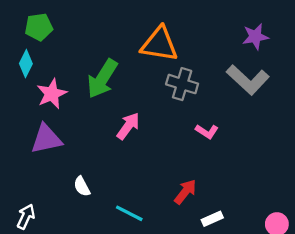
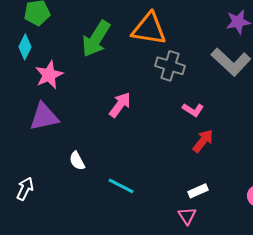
green arrow: (102, 79) -> (96, 39), moved
red arrow: (185, 192) -> (203, 141), moved

